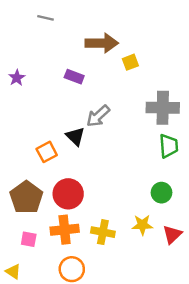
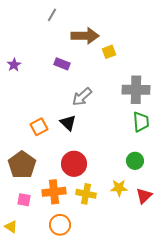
gray line: (45, 18) -> (52, 15), moved, turned -72
black triangle: (75, 136) -> (68, 123), moved
red circle: (68, 194) -> (74, 164), moved

